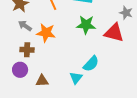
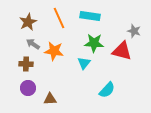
brown cross: (27, 50) -> (26, 64), moved
cyan semicircle: (91, 64) -> (107, 90), moved
cyan triangle: (76, 78) -> (84, 63), moved

